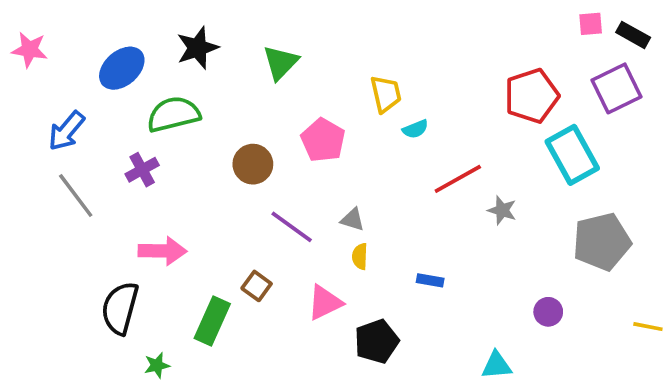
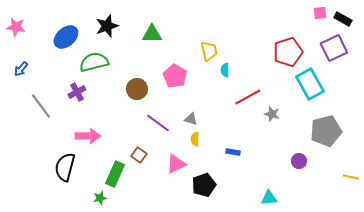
green triangle: (281, 63) -> (152, 34), turned 45
cyan semicircle: (415, 129) -> (225, 70), turned 112
blue arrow: (66, 131) -> (21, 69), moved, size x0.7
purple circle: (548, 312) -> (299, 161), moved
green star: (157, 365) -> (100, 198), moved

